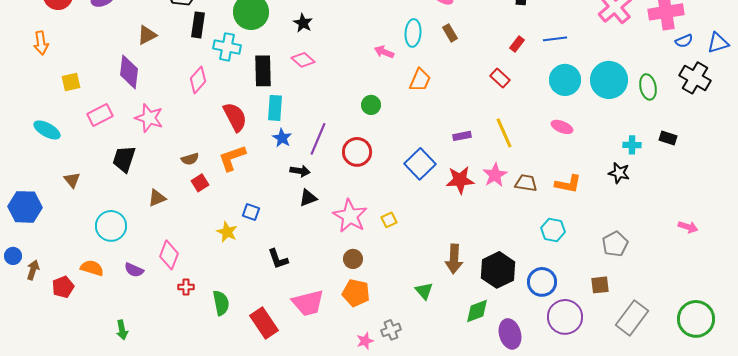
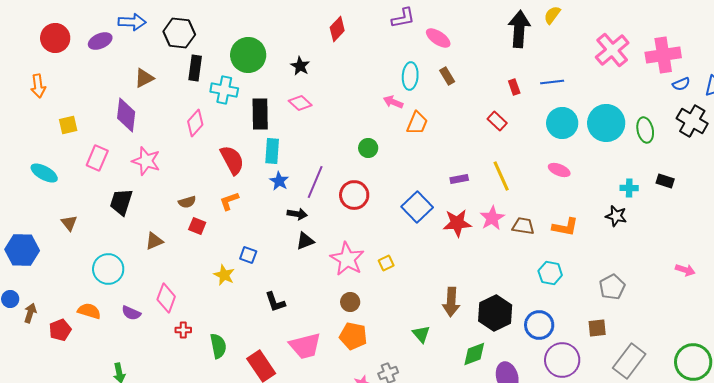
red rectangle: (517, 44) -> (514, 87), turned -56
pink arrow: (384, 52) -> (393, 102), moved
pink rectangle: (100, 115) -> (97, 158), turned -40
orange L-shape: (232, 158) -> (229, 201), size x0.7
red square: (200, 183) -> (197, 226), turned -36

